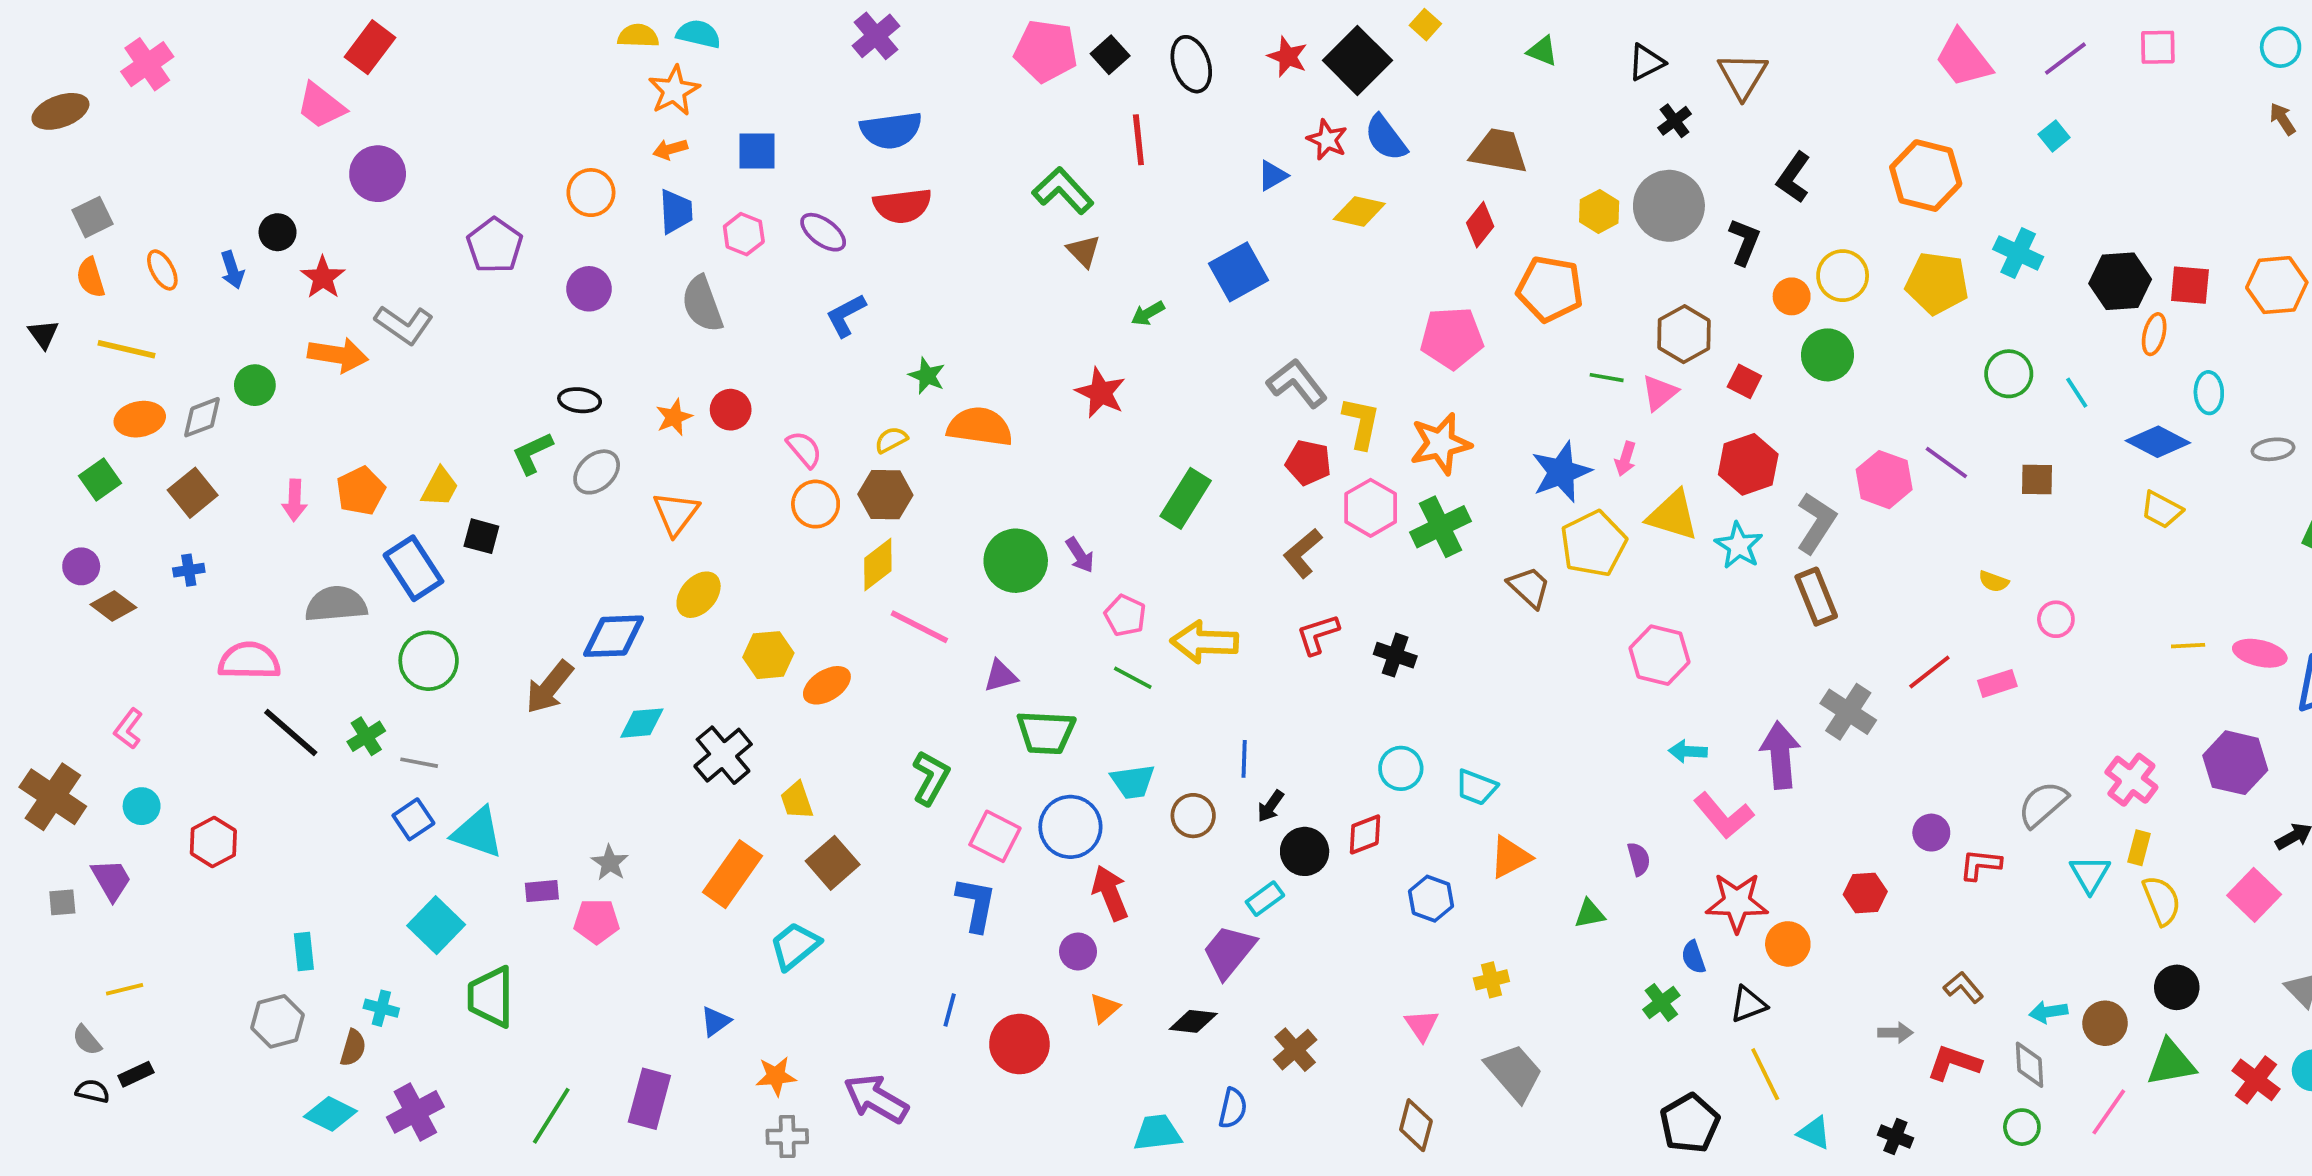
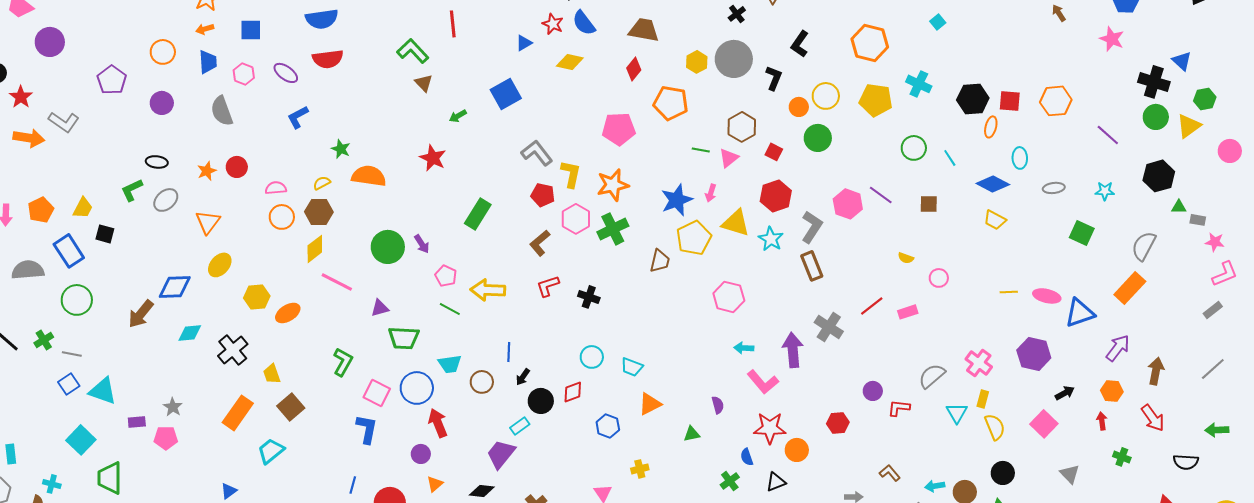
pink semicircle: (804, 449) -> (276, 188), turned -55
brown trapezoid: (1529, 587) -> (660, 261), turned 60

